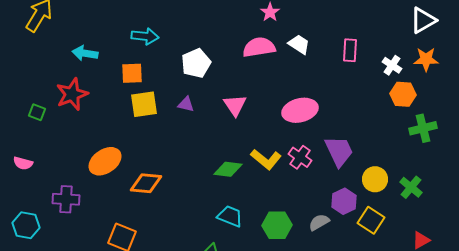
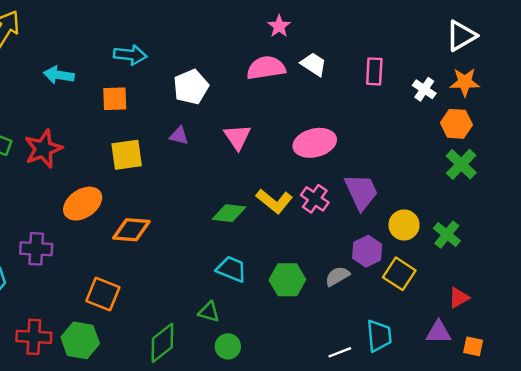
red star: (72, 94) -> (43, 149), moved
orange hexagon: (403, 94) -> (456, 124), moved
yellow square: (144, 104) -> (127, 155), moved
green cross: (423, 128) -> (461, 164), turned -32

